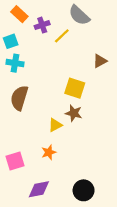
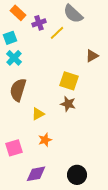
cyan cross: (15, 63) -> (14, 58), turned 35
yellow triangle: (55, 125) -> (38, 114), moved

